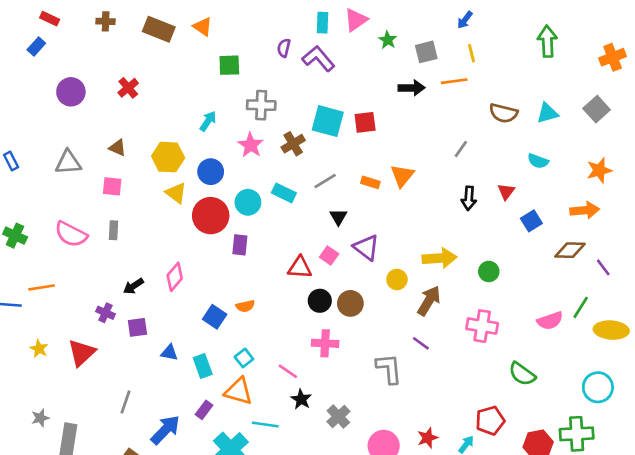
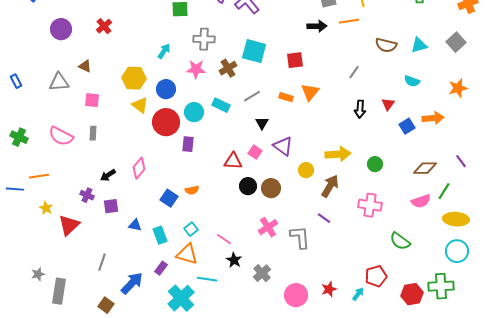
red square: (365, 122) -> (295, 60), moved
pink star: (251, 145) -> (196, 69), turned -30
brown triangle: (117, 148) -> (85, 66), moved
orange arrow: (585, 210) -> (433, 118), moved
brown diamond: (570, 250) -> (425, 168), moved
yellow ellipse: (611, 330) -> (456, 219), moved
pink cross: (325, 343) -> (268, 227), moved, turned -36
yellow star: (39, 349) -> (46, 208), moved

